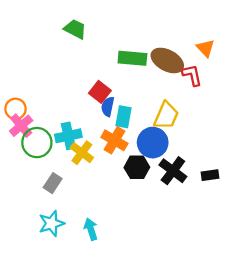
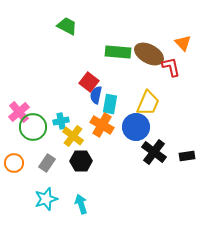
orange circle: (16, 109) -> (14, 163), moved
cyan cross: (68, 136) -> (61, 121), size x0.7
black hexagon: (137, 167) -> (81, 161), moved

